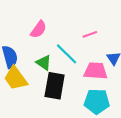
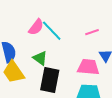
pink line: (90, 34) -> (92, 32), moved
cyan line: (67, 54) -> (52, 31), moved

